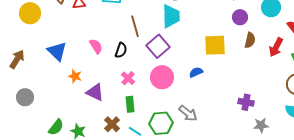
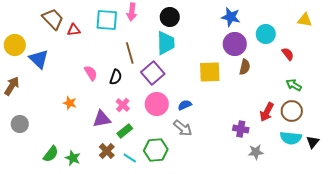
yellow circle: (30, 13) -> (15, 45), moved
purple circle: (240, 17) -> (235, 44), size x1.5
red arrow: (276, 47) -> (267, 112), moved
blue triangle: (57, 51) -> (39, 59), moved
blue semicircle: (196, 72) -> (185, 105), moved
purple triangle: (95, 92) -> (102, 119), moved, turned -36
green rectangle: (130, 104) -> (125, 131), turned 56
gray arrow: (188, 113) -> (183, 128), moved

